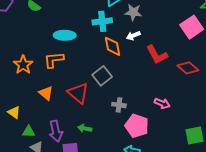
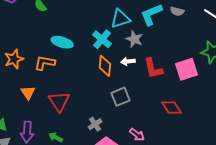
cyan cross: (102, 21) -> (102, 39), turned 30
red L-shape: (157, 55) -> (153, 68), moved
gray square: (102, 76) -> (121, 97), moved
gray cross: (119, 105) -> (95, 124), turned 32

